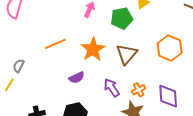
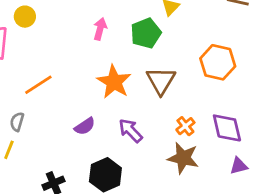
orange line: (55, 44) -> (38, 85), moved
purple semicircle: (77, 78) -> (85, 126), moved
purple arrow: (112, 88) -> (131, 131), moved

